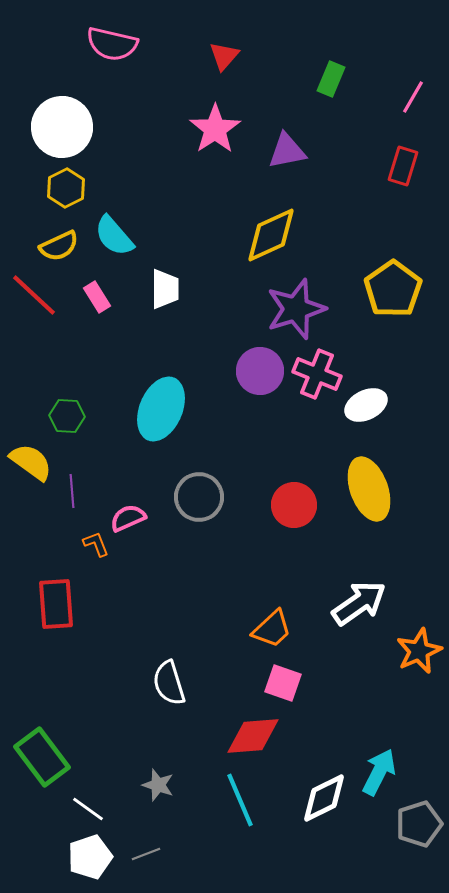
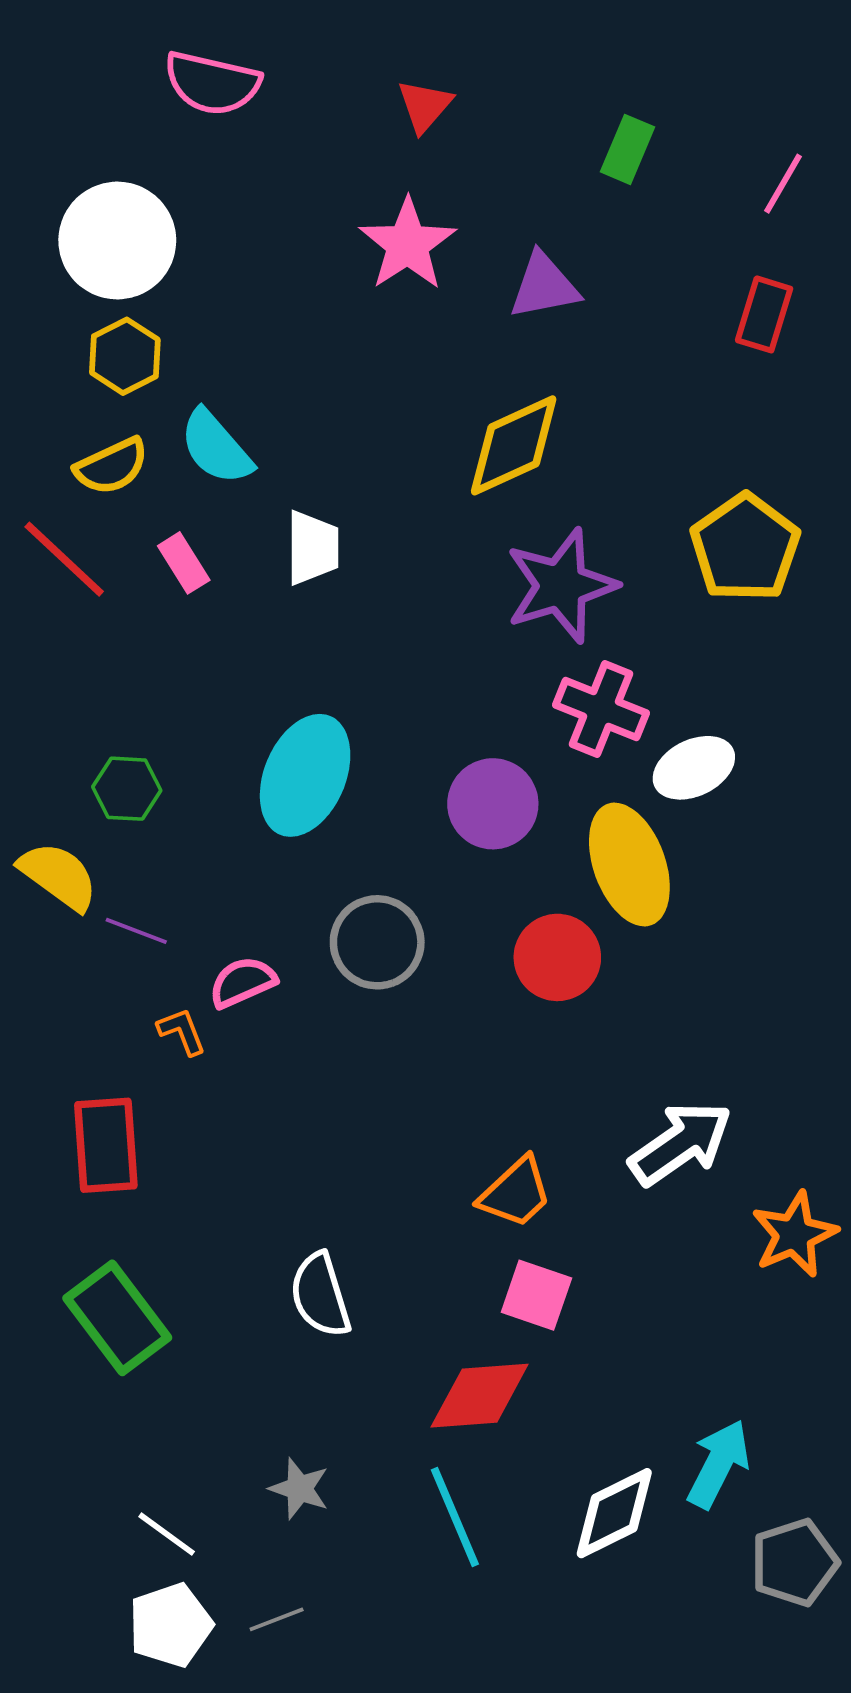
purple circle: (260, 371) -> (493, 804), moved
yellow ellipse: (369, 489) -> (629, 865), moved
purple line: (72, 491) -> (136, 931), turned -64
green rectangle: (42, 757) -> (117, 1318), moved

